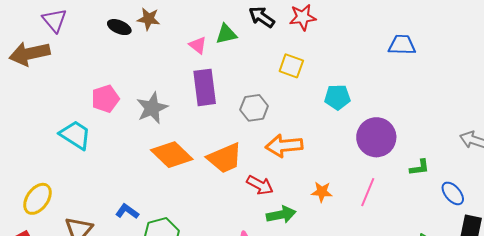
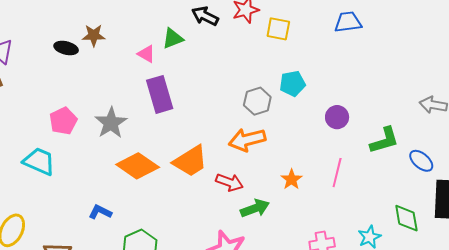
yellow square: (291, 66) -> (278, 29), moved
gray hexagon: (254, 108) -> (257, 101), moved
purple circle: (376, 137) -> (337, 117), size x0.6
green L-shape: (419, 167) -> (384, 140), size x1.5
orange star: (322, 192) -> (292, 179), turned -30
blue L-shape: (127, 211) -> (100, 212), moved

